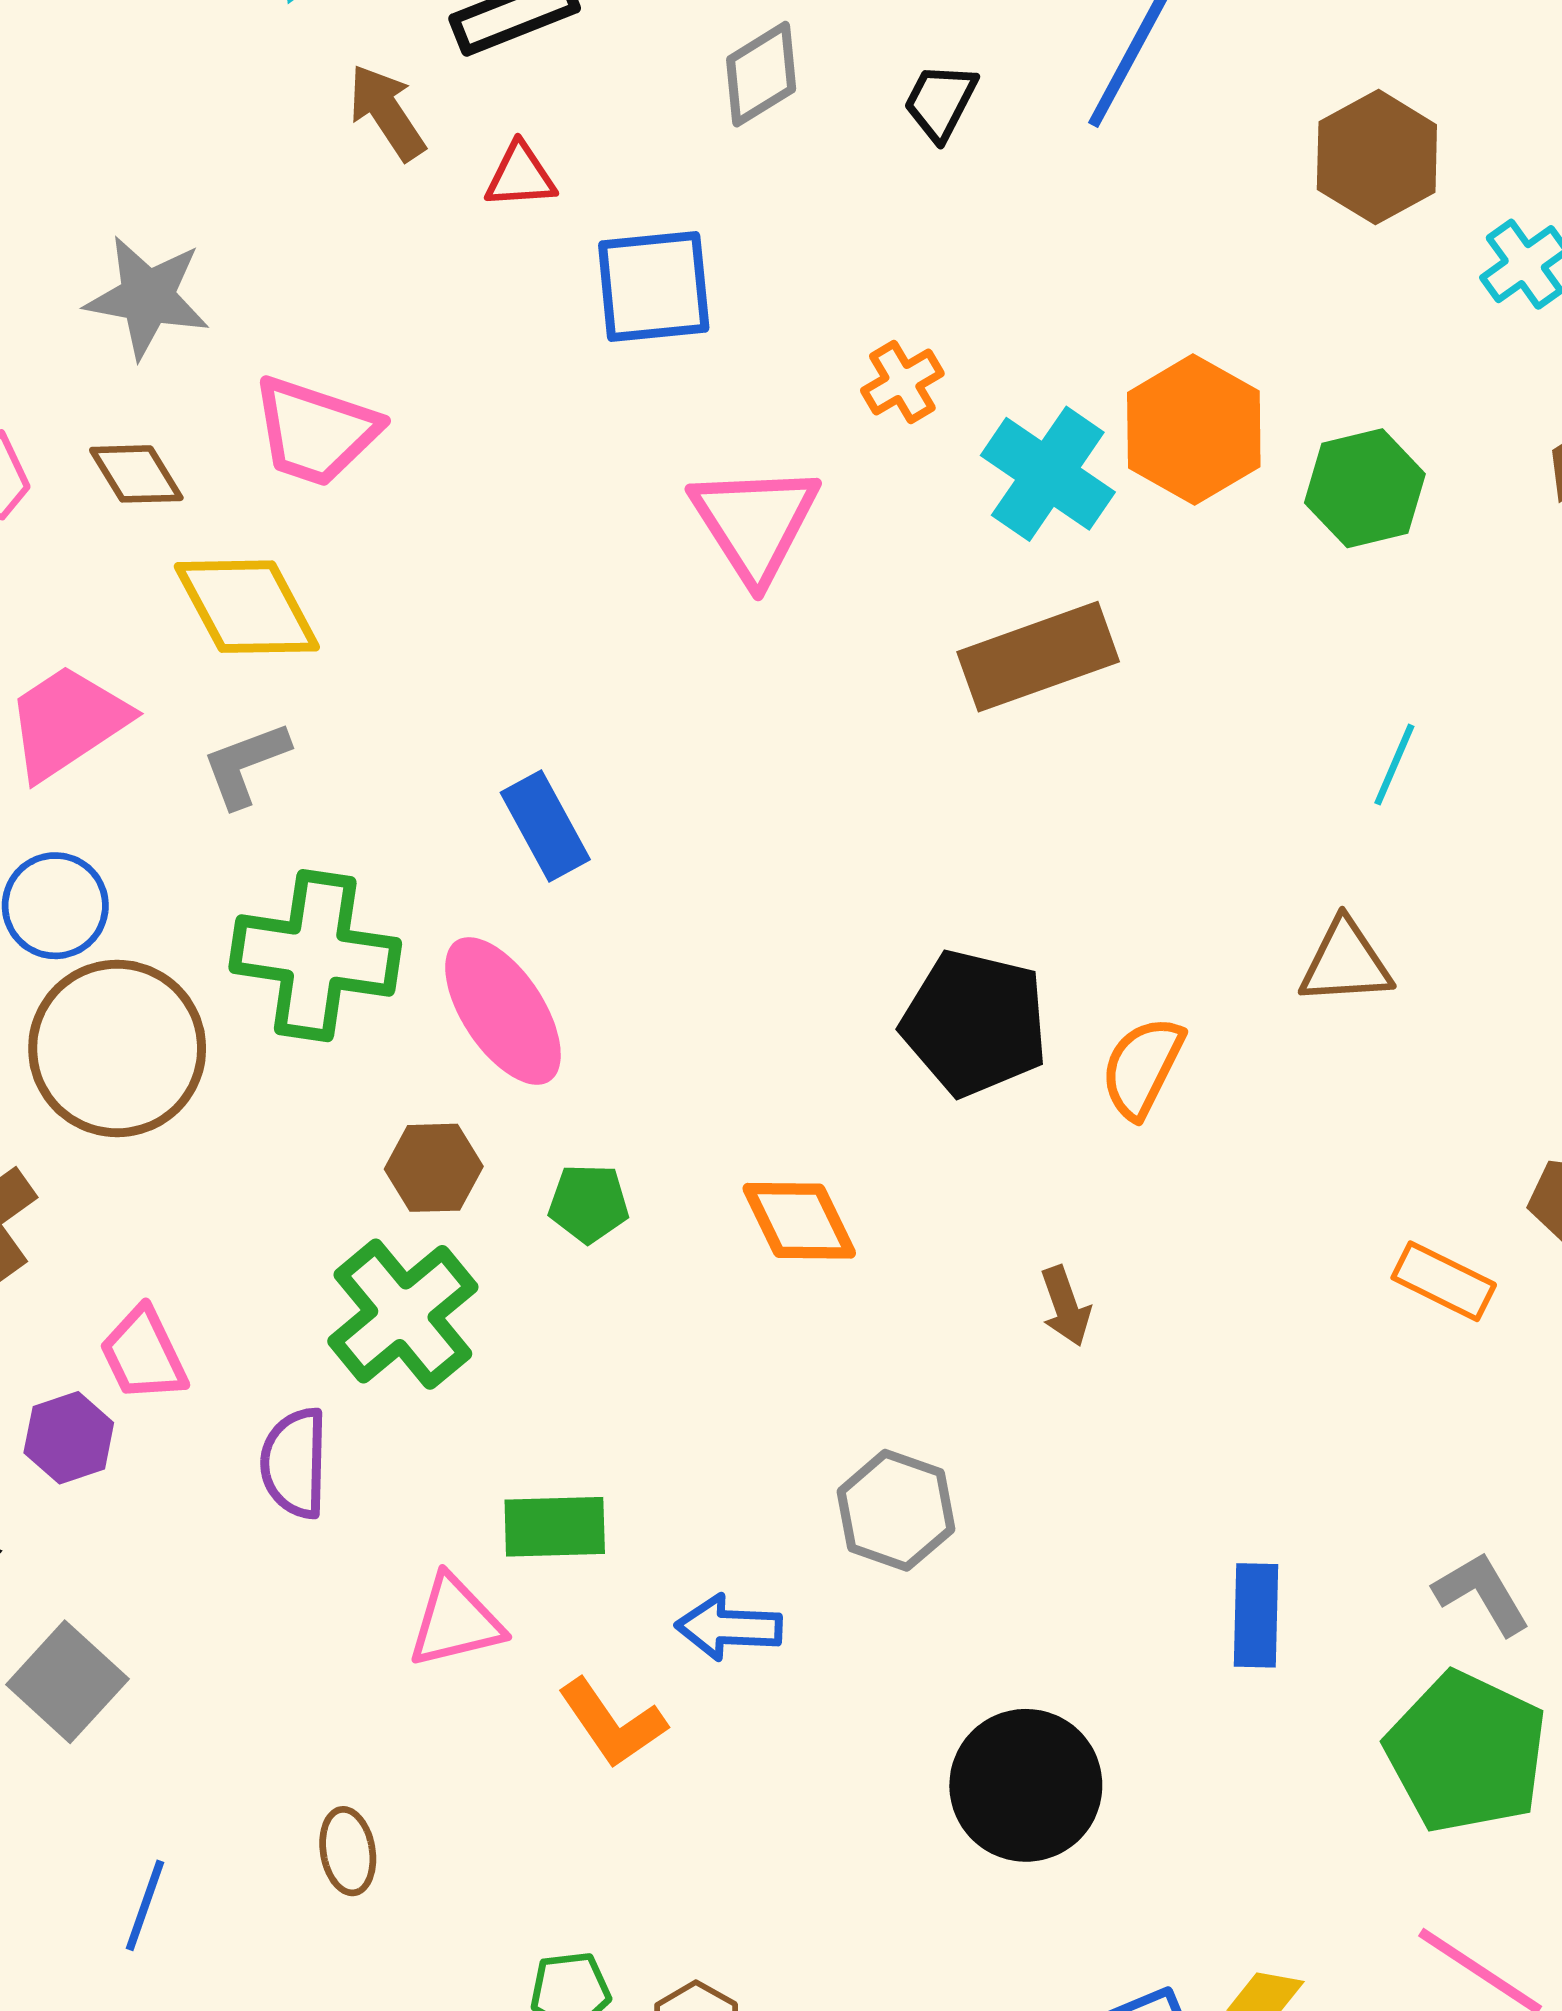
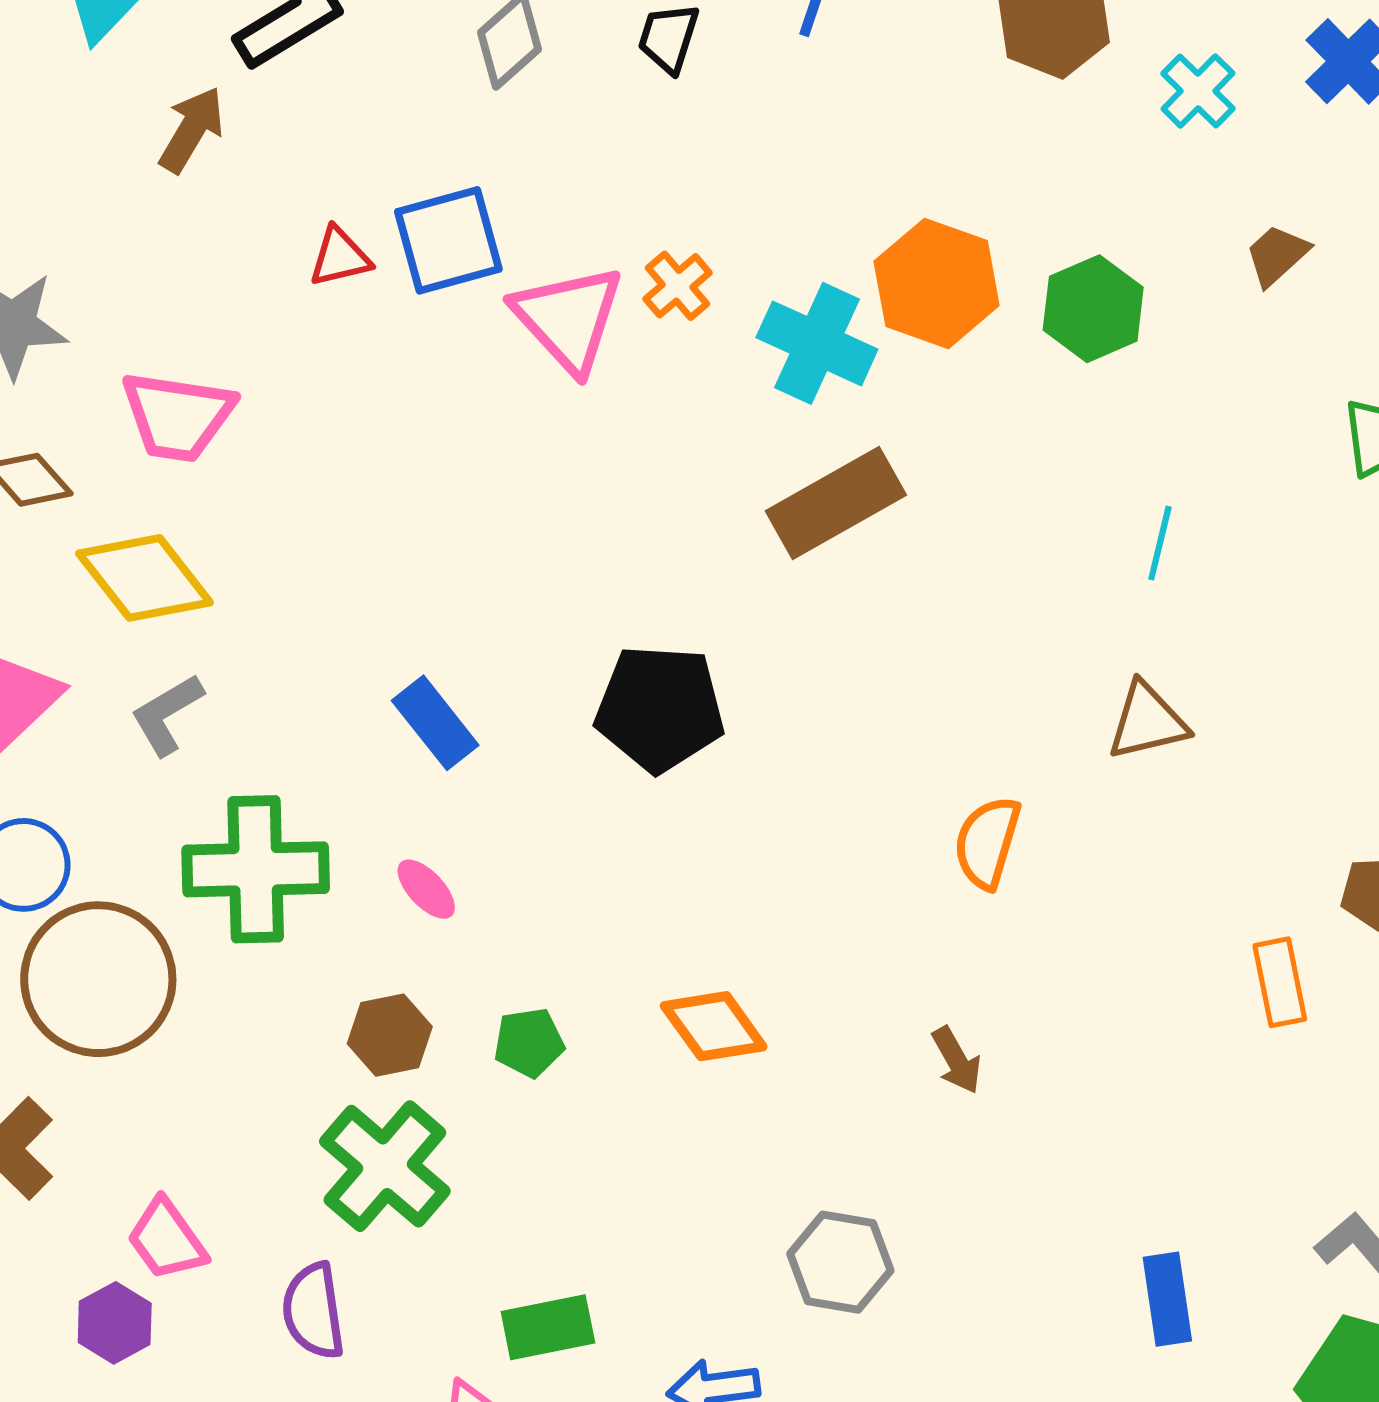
brown arrow: (387, 112) -> (192, 130), turned 74
red triangle: (520, 176) -> (340, 257), moved
pink triangle: (755, 523) -> (568, 318), moved
pink ellipse: (503, 1011) -> (426, 889), size x0.5
black pentagon: (975, 1023) -> (660, 708), moved
orange rectangle: (1444, 1281) -> (1280, 982), turned 62

